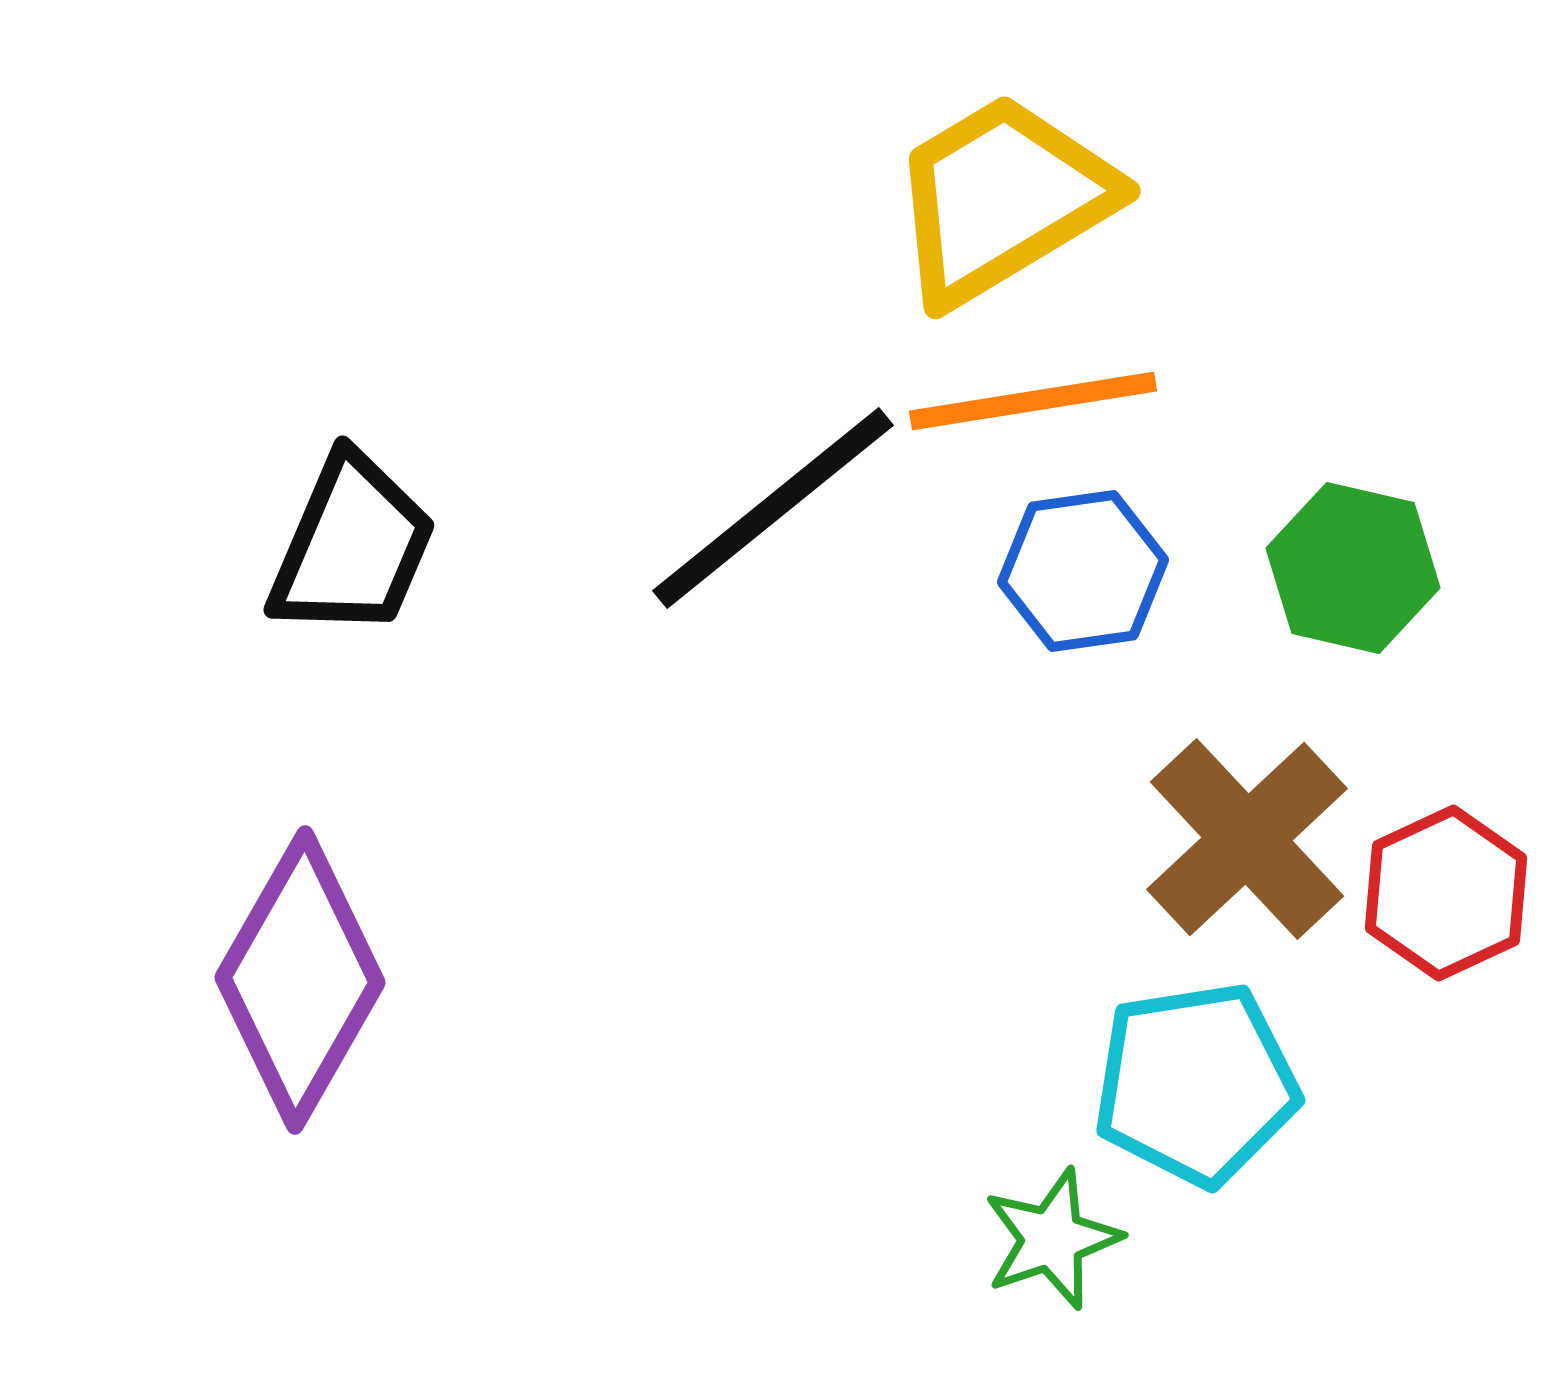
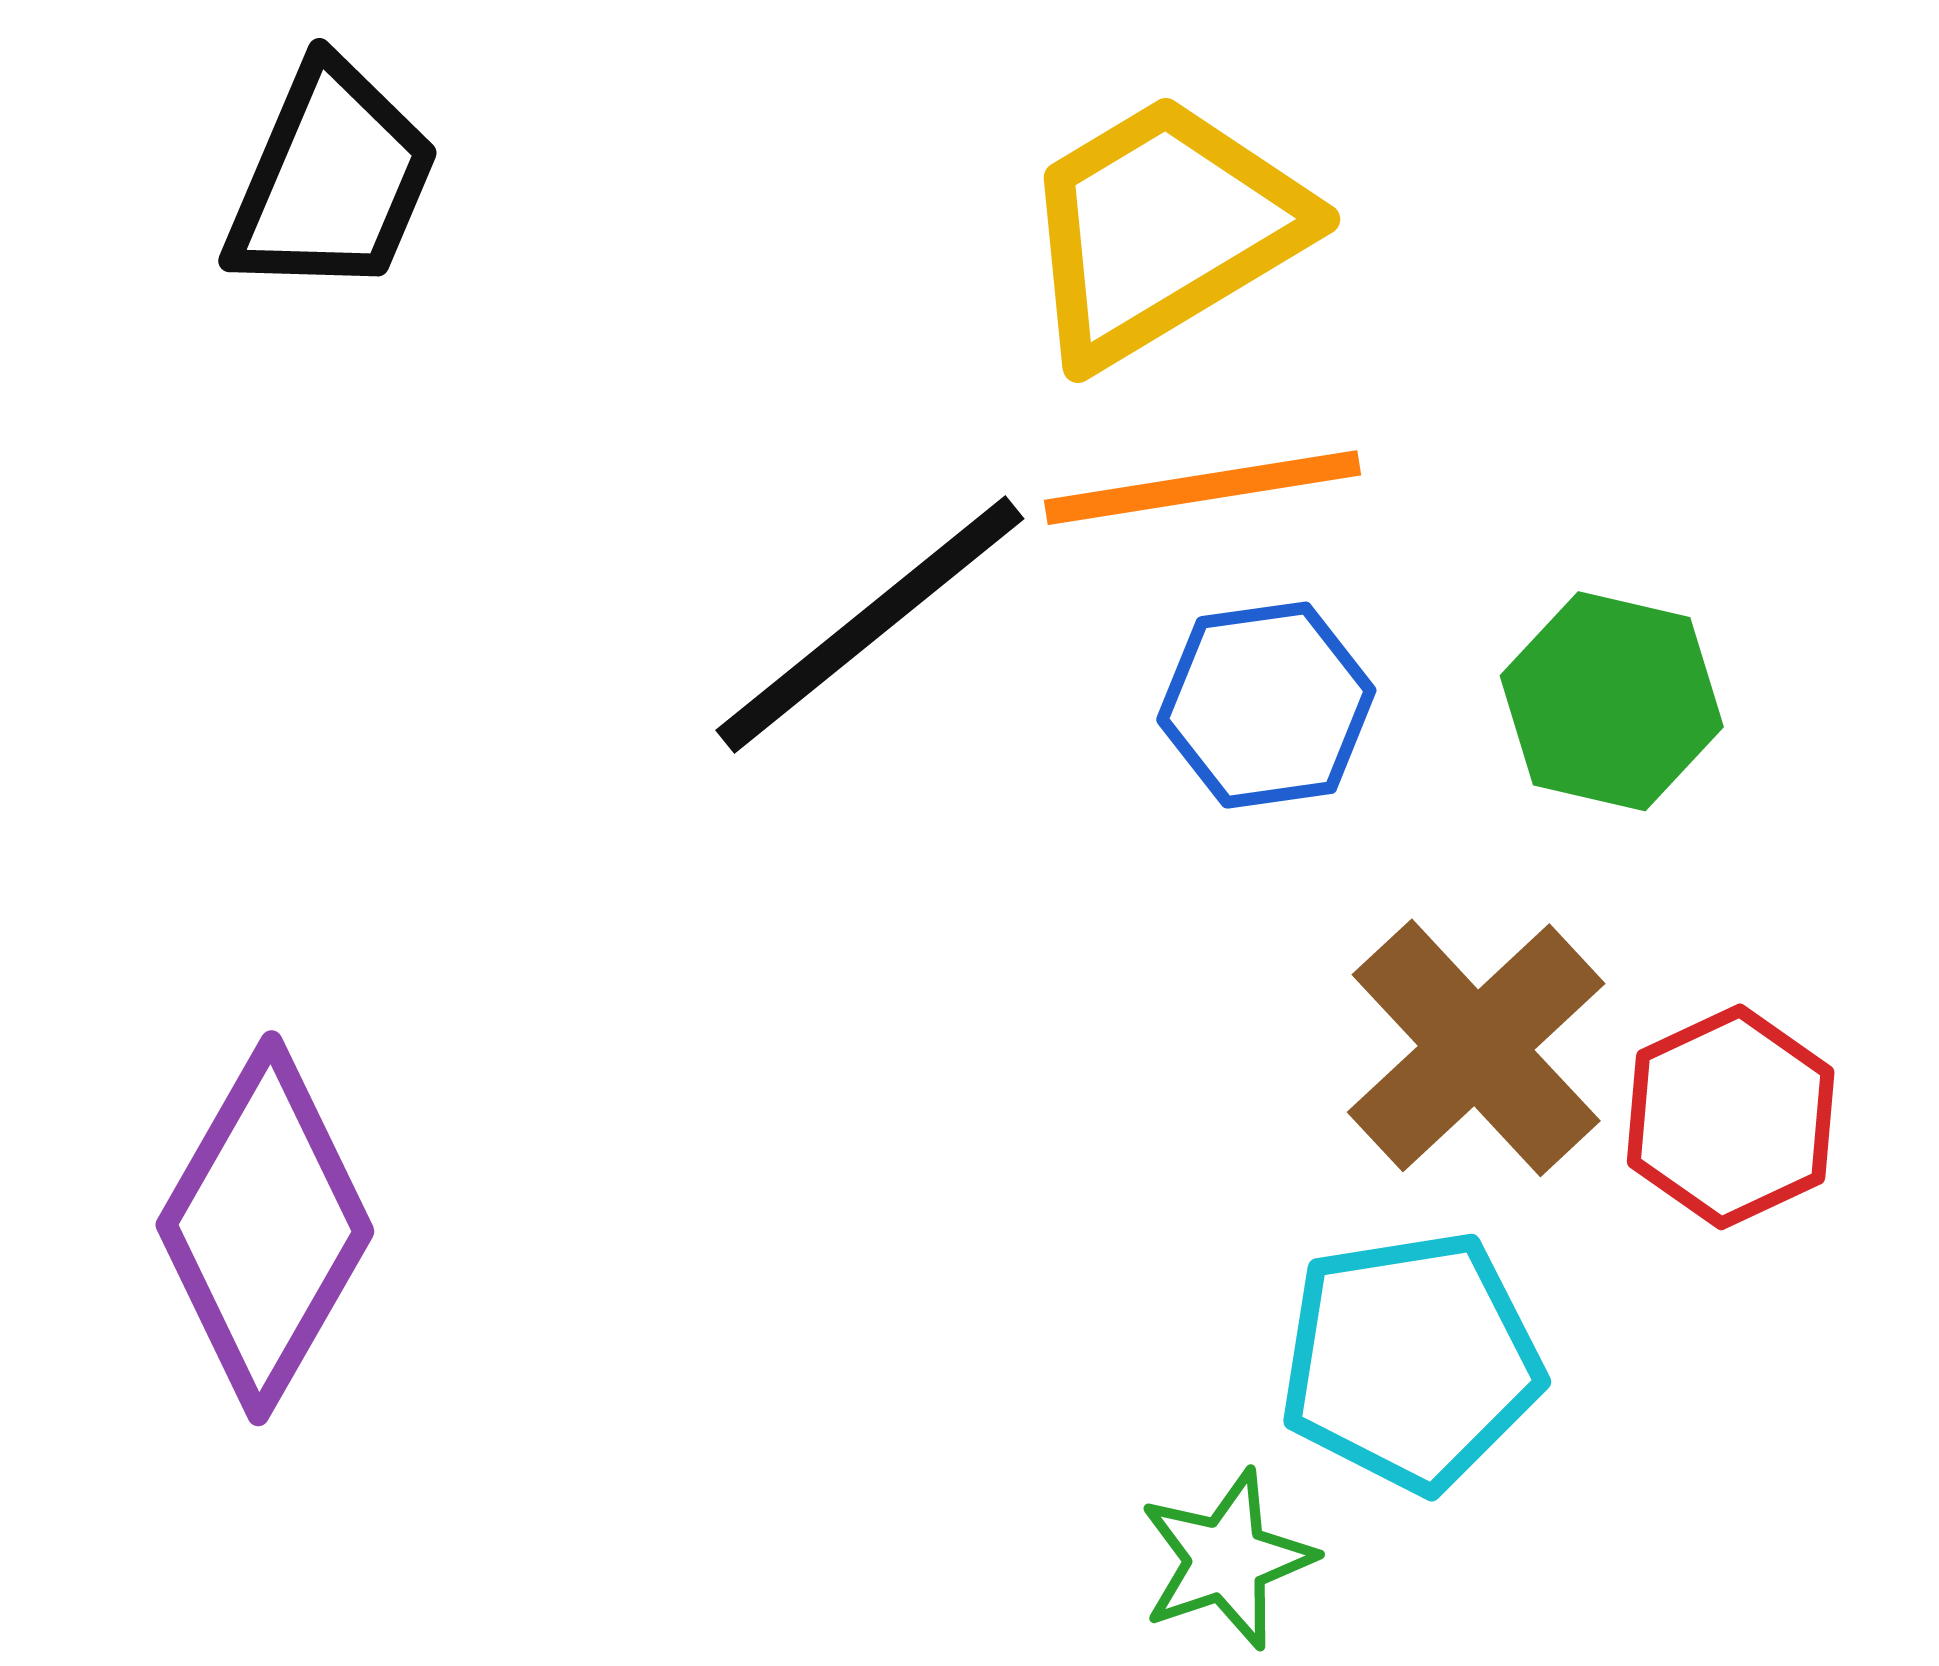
black trapezoid: (352, 546) -> (331, 179), moved

